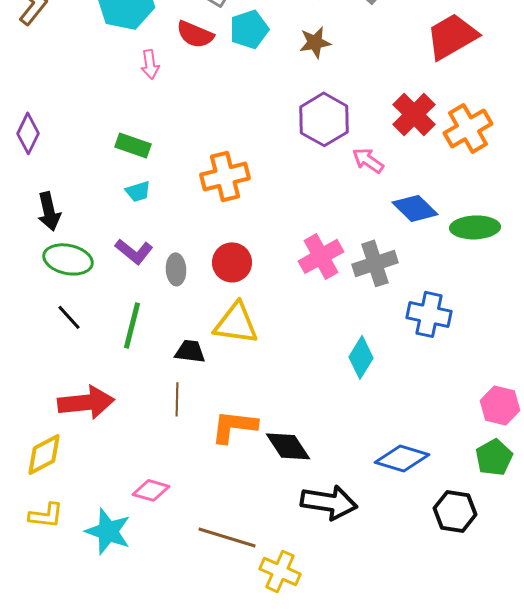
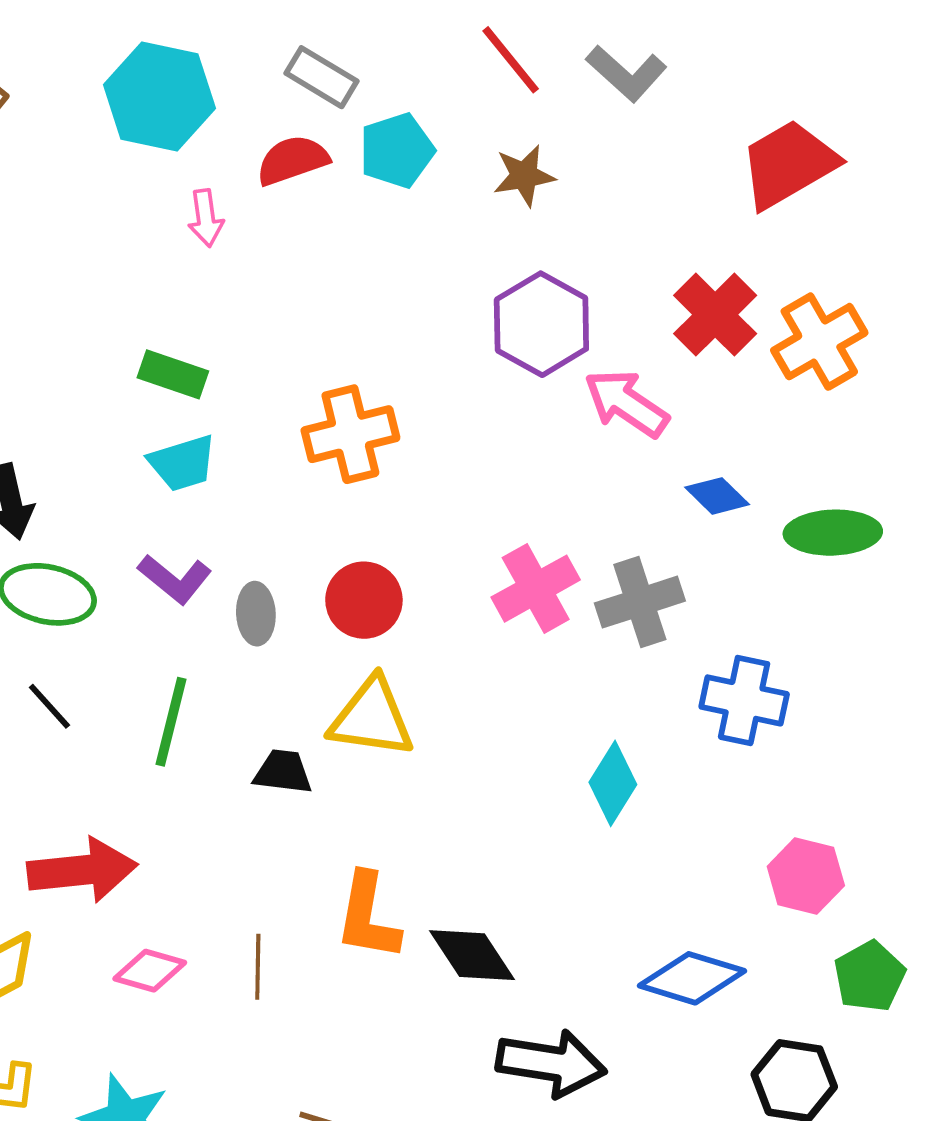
red semicircle: (195, 34) -> (293, 160), turned 138
pink arrow: (368, 160) -> (626, 403), size x1.4
cyan trapezoid: (138, 191) -> (183, 463), size x1.4
blue diamond: (415, 208) -> (717, 496), size x0.7
brown line: (177, 399) -> (258, 967), moved
pink hexagon: (500, 405) -> (806, 876), moved
orange L-shape: (234, 426) -> (368, 917), turned -87
pink diamond: (151, 490) -> (150, 971), moved

